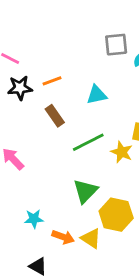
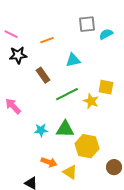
orange line: (52, 81) -> (47, 40), moved
green triangle: (85, 191) -> (65, 129), turned 48
cyan star: (34, 219) -> (41, 130), moved
yellow triangle: (91, 238) -> (70, 172), moved

